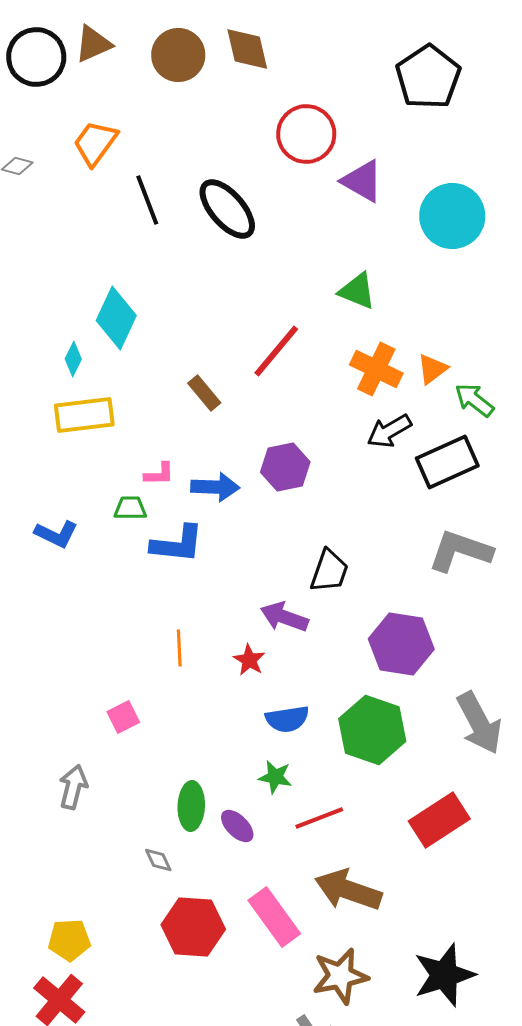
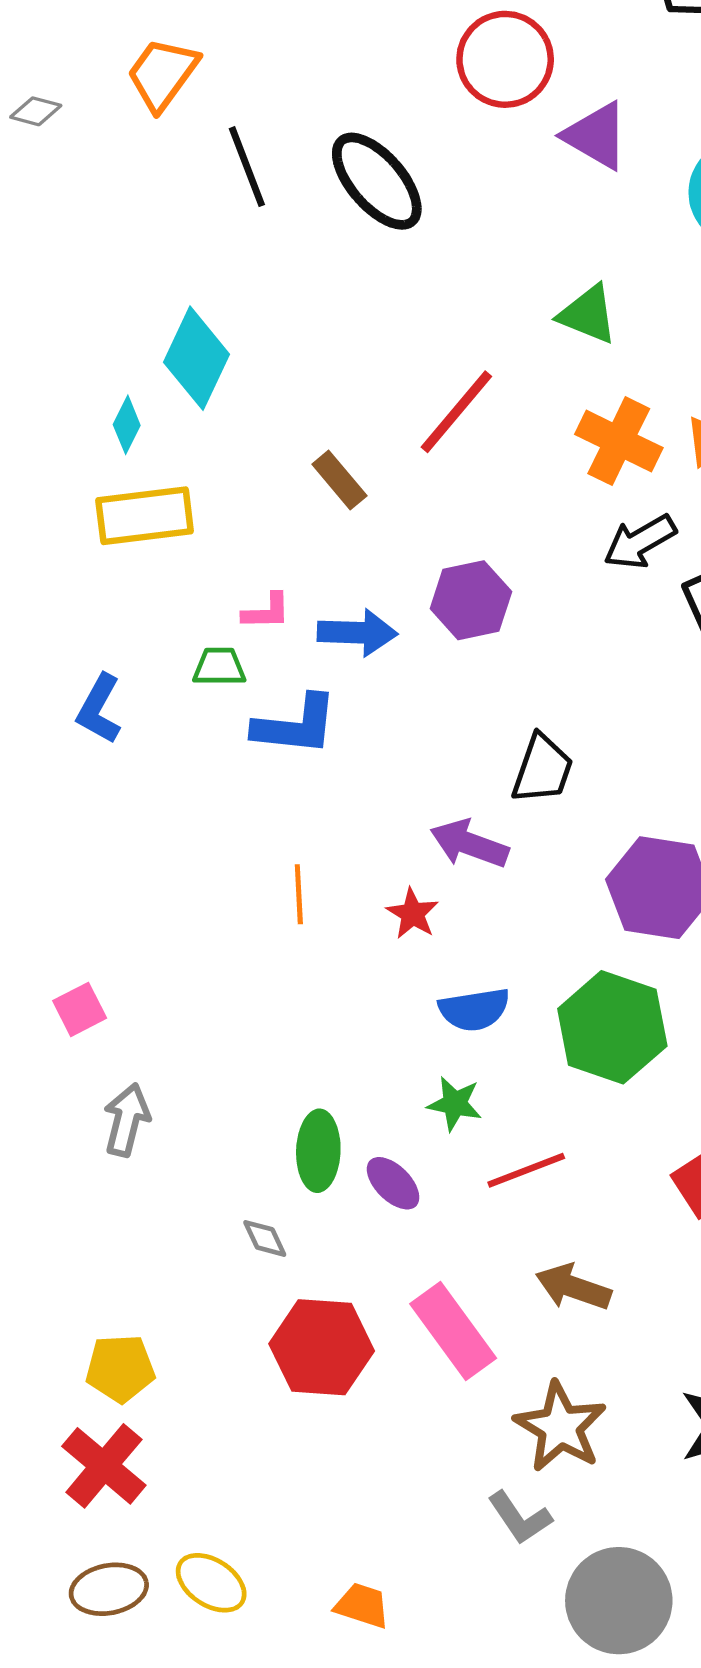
blue L-shape: (56, 534) -> (99, 709), turned 93
pink square: (123, 717) -> (80, 1009), moved
brown arrow: (348, 890) -> (573, 1287), size x0.7
brown star: (340, 976) -> (560, 1427), turned -30

